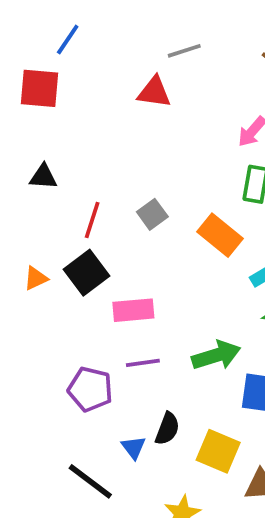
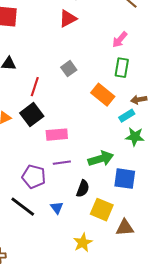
red triangle: (154, 92) -> (68, 19), turned -36
gray square: (152, 214) -> (69, 69), moved
black semicircle: (167, 429) -> (83, 189), moved
black line: (90, 481) -> (23, 207), moved

